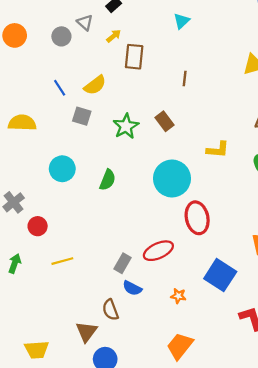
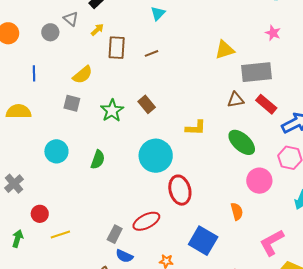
brown line: (185, 79) -> (152, 53), moved, turned 64
blue line: (60, 88) -> (34, 73), moved, turned 35
red circle: (38, 226) -> (40, 214), moved

